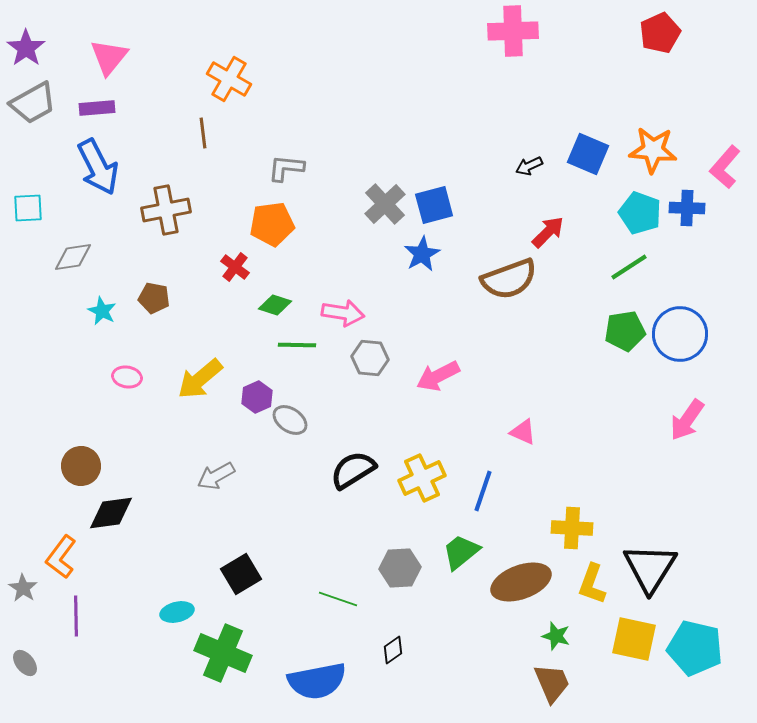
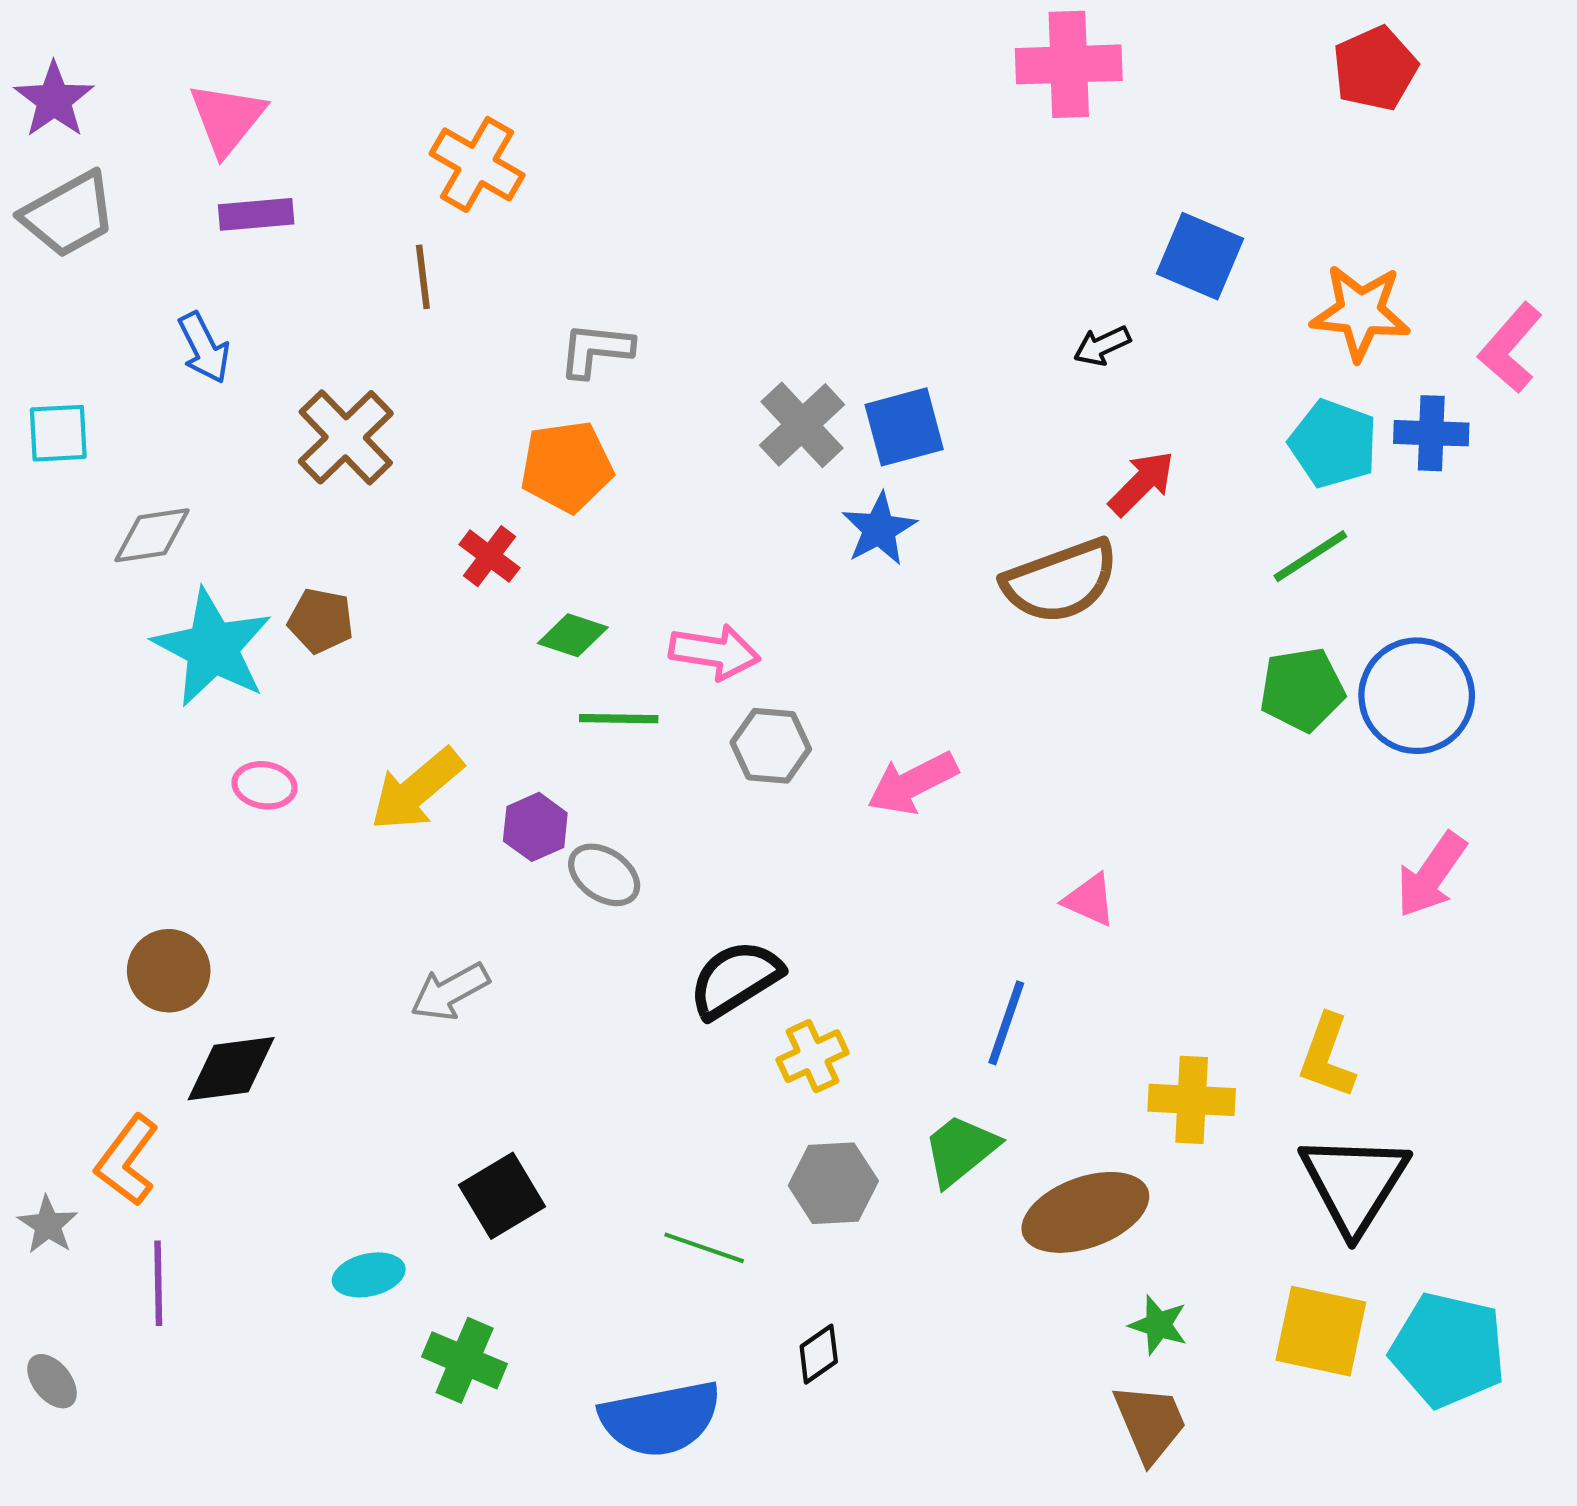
purple rectangle: (97, 108) -> (256, 214), moved
blue square: (588, 154) -> (1200, 256), moved
blue arrow: (98, 167) -> (204, 348), size x0.6
brown cross: (166, 210) -> (346, 437), turned -33
cyan star: (102, 311) -> (212, 648), size x2.0
yellow cross: (422, 478) -> (812, 1056), moved, size x0.7
yellow L-shape: (592, 584) -> (1327, 1056), moved
green cross: (223, 653) -> (465, 1360), size x0.7

